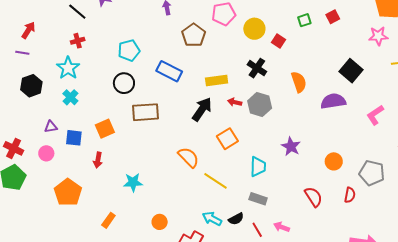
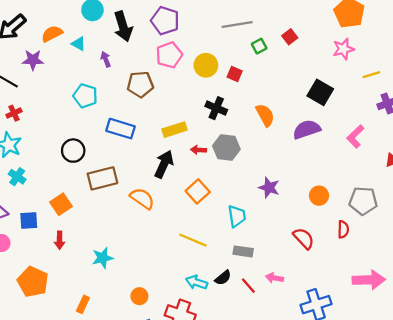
brown pentagon: (194, 35) -> (140, 84), turned -30
cyan pentagon: (129, 50) -> (85, 96), moved, turned -30
orange semicircle: (189, 157) -> (142, 198), moved

